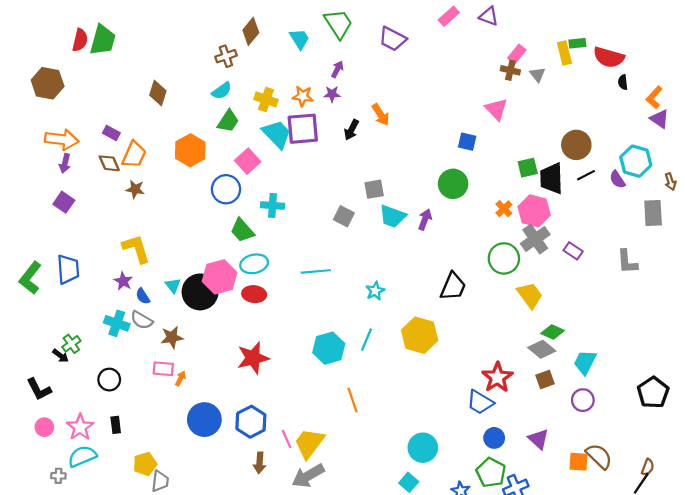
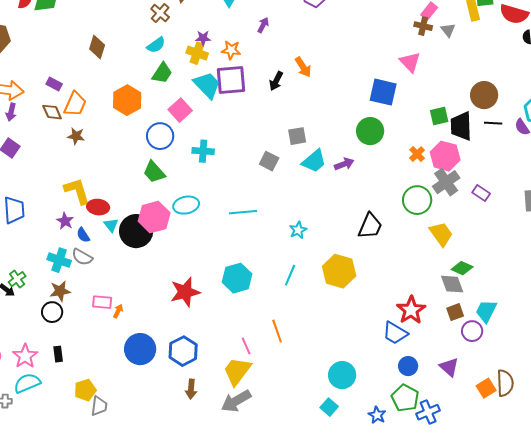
brown cross: (226, 56) -> (160, 13), turned -30
purple star: (332, 94) -> (203, 38), moved
blue square: (467, 142) -> (383, 92), size x1.6
black line: (586, 175) -> (493, 123), turned 30
cyan trapezoid: (393, 216) -> (314, 161), turned -60
purple arrow: (425, 220) -> (344, 164), turned 48
green trapezoid: (242, 230) -> (154, 172), moved
red ellipse: (254, 294) -> (98, 207), moved
brown star: (172, 337) -> (60, 291), moved
cyan hexagon: (329, 348) -> (237, 278), moved
gray diamond: (542, 349) -> (452, 284), turned 30
cyan trapezoid: (585, 362) -> (486, 311), moved
purple circle: (583, 400) -> (472, 331), moved
pink line: (287, 439) -> (246, 346), moved
brown semicircle: (599, 456) -> (505, 383), turned 44
orange square: (578, 462) -> (486, 388), turned -36

